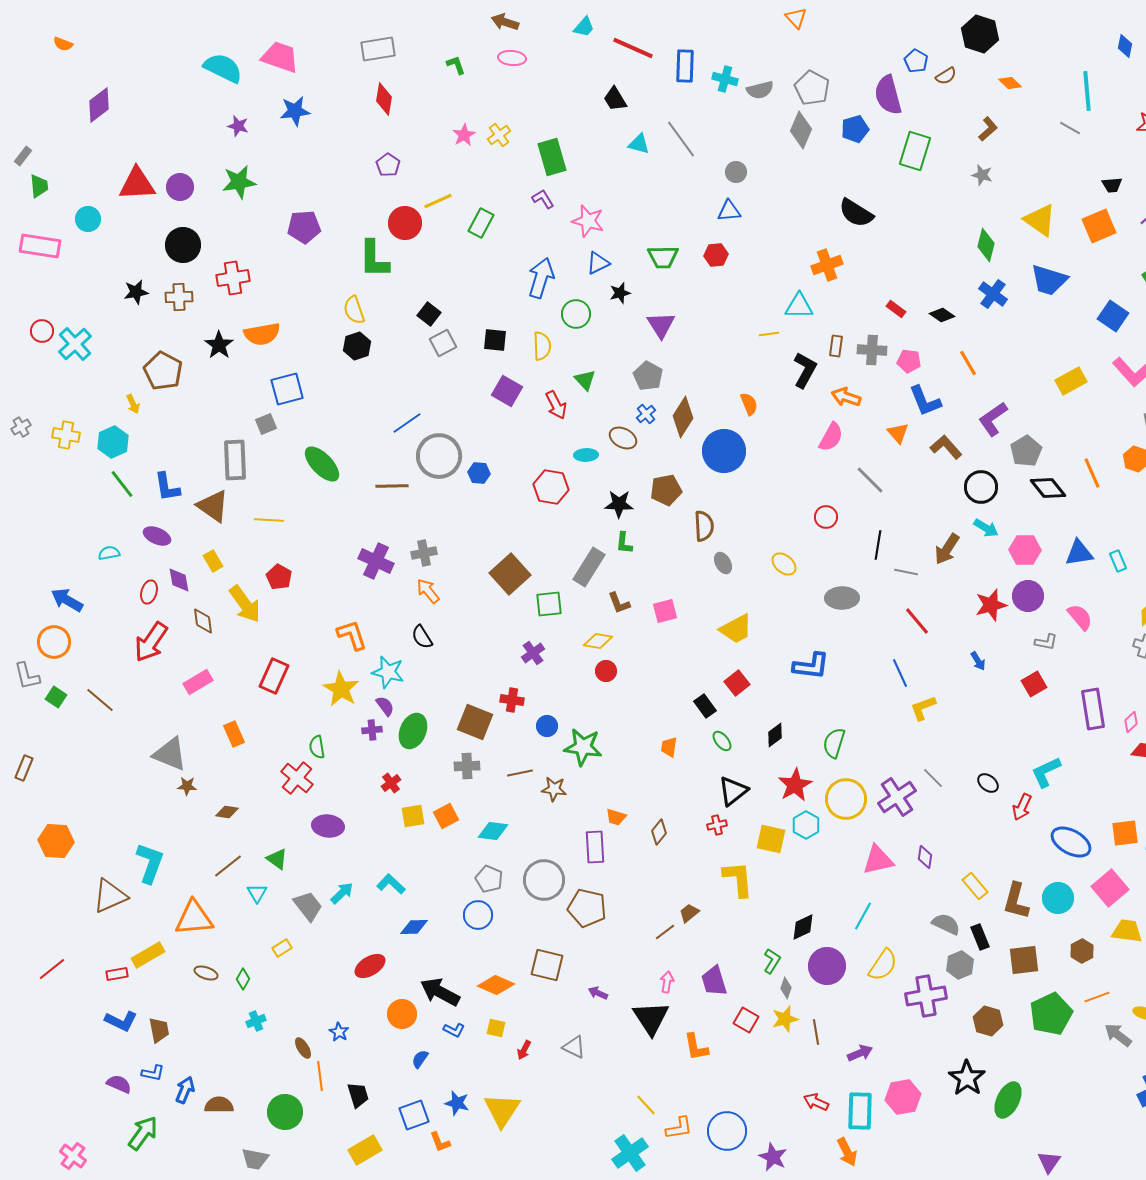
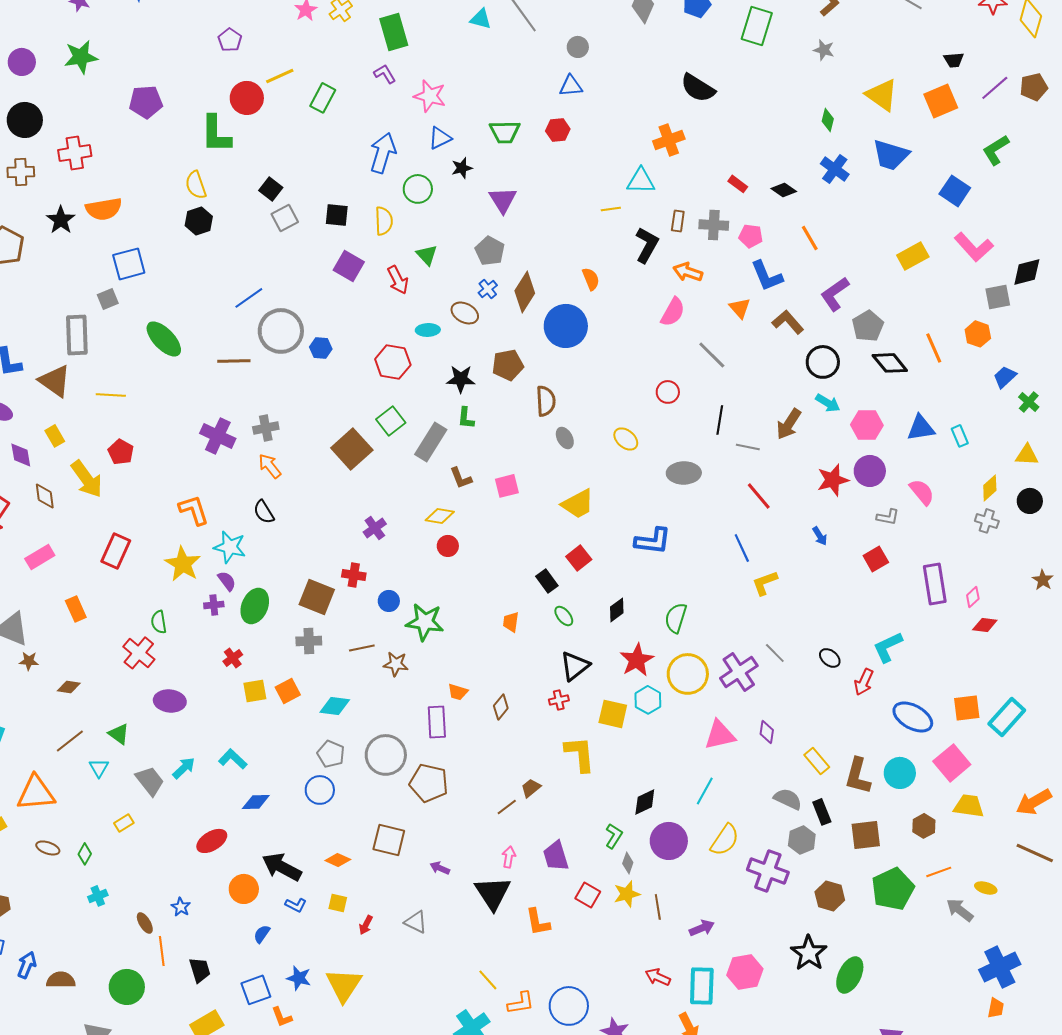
green diamond: (986, 245) -> (828, 120), size x0.7
green square: (549, 604) -> (391, 421), moved, turned -32
orange diamond: (496, 985) -> (338, 860), size x0.7
purple cross: (926, 996) -> (768, 871), turned 30

